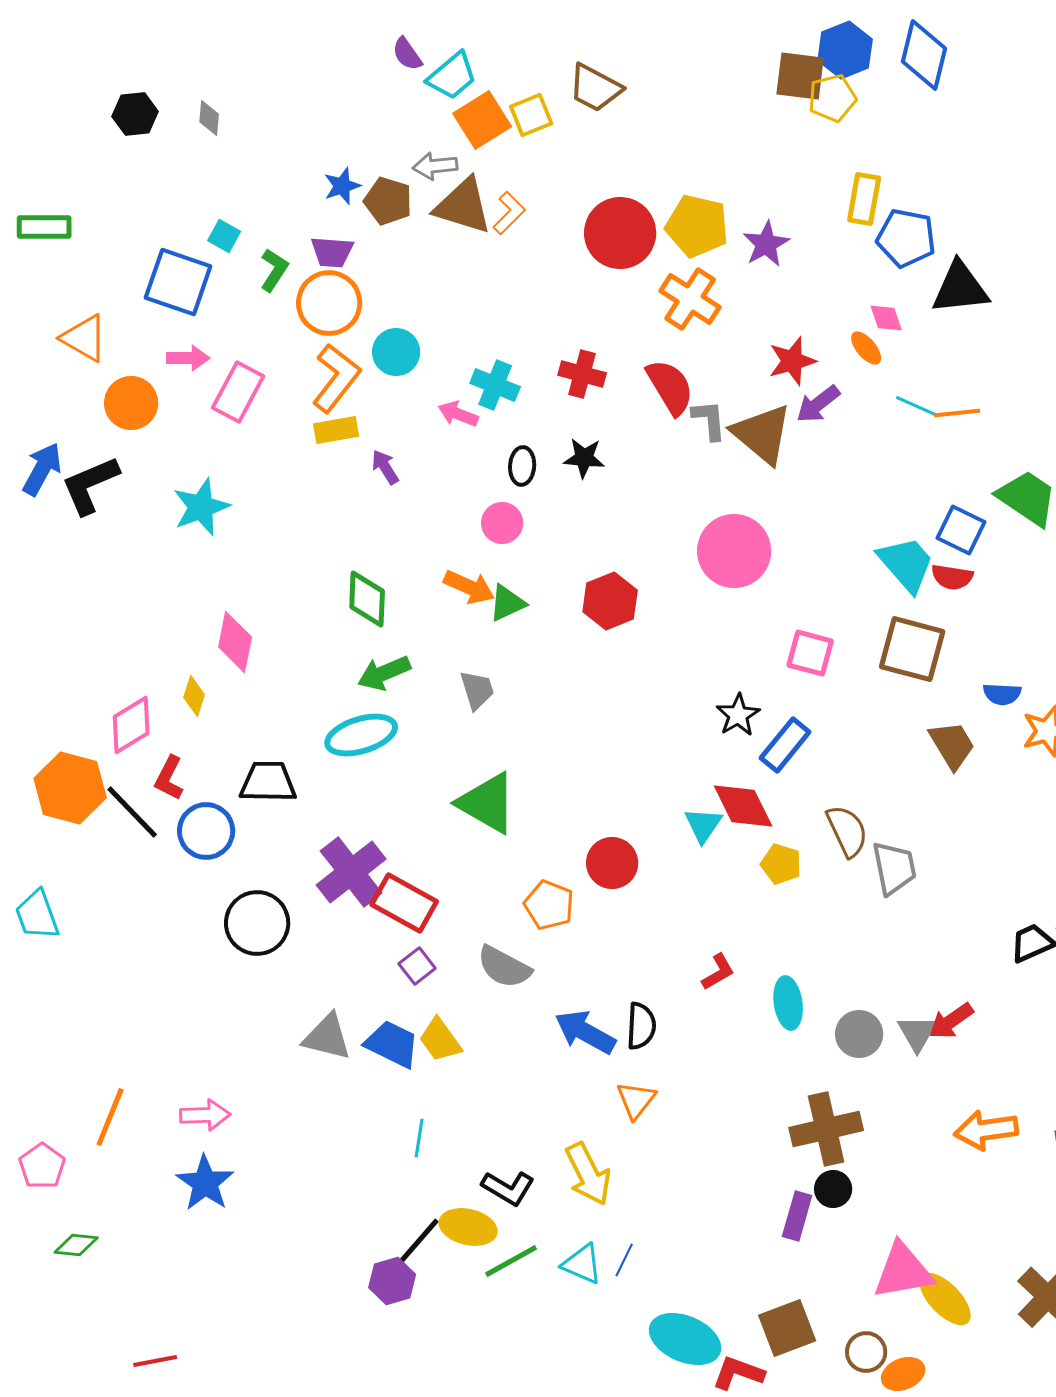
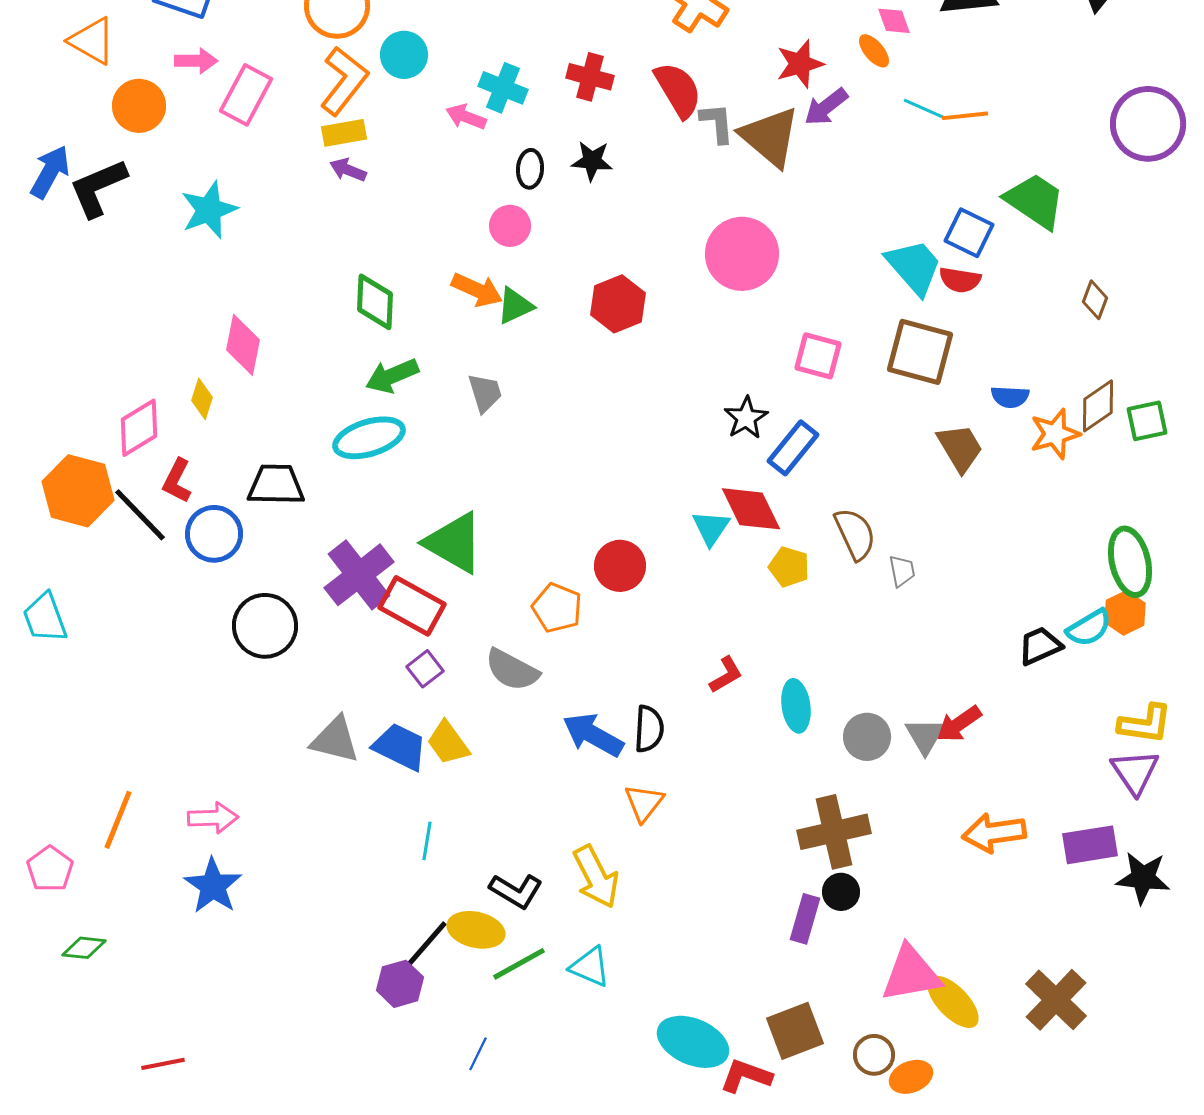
purple arrow: (385, 467) -> (348, 170), moved, turned -36
green triangle: (487, 803) -> (454, 543), moved
gray trapezoid: (894, 868) -> (902, 571), size x0.6
blue line: (624, 1260) -> (478, 1054), moved

